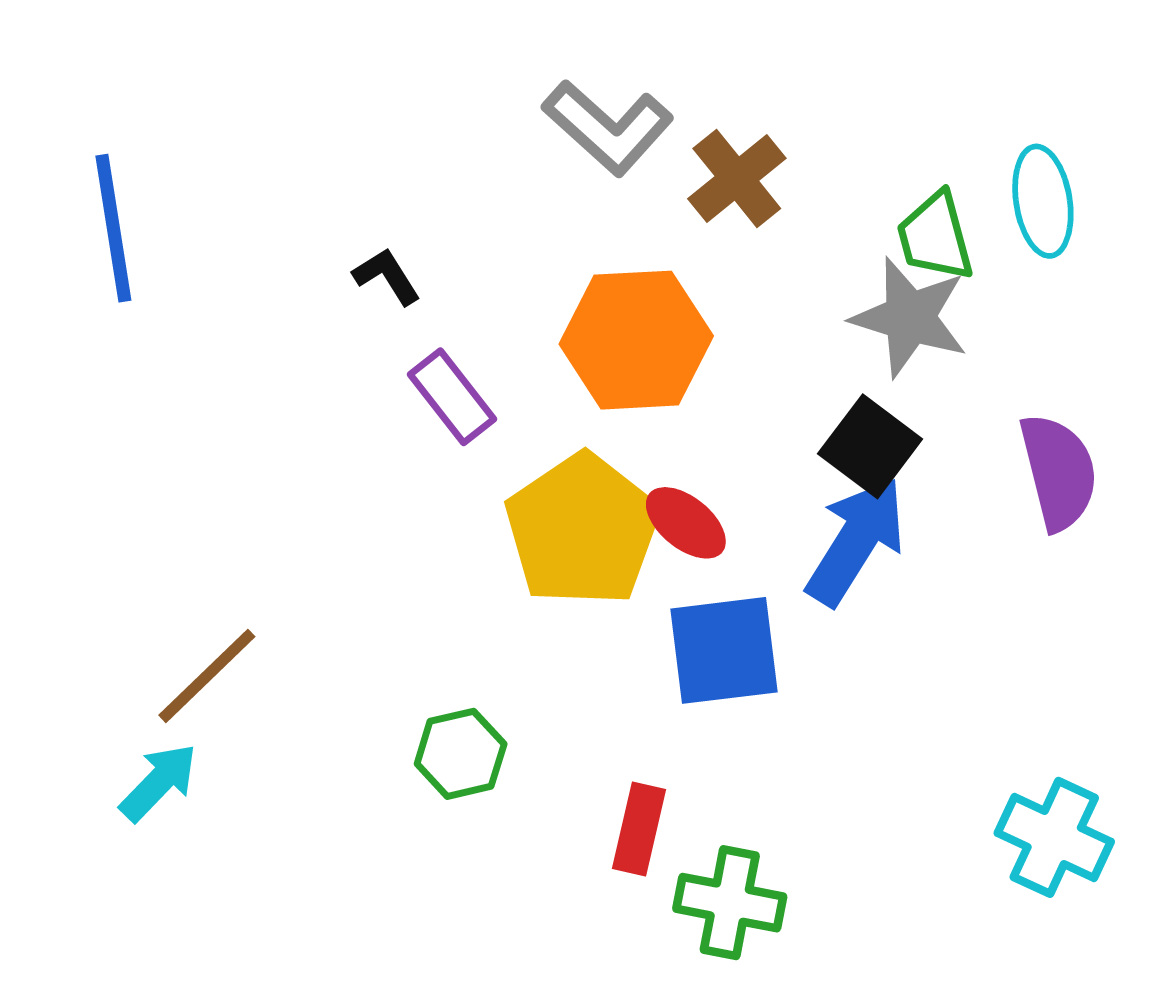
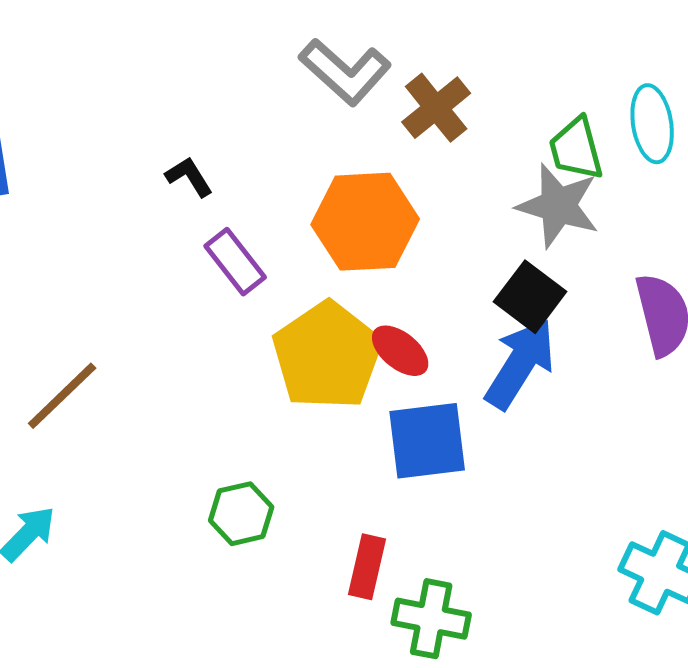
brown line: (207, 676) -> (62, 396), moved

